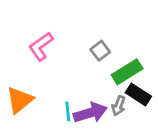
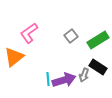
green rectangle: (127, 72) -> (98, 40), moved
orange triangle: (20, 100) -> (14, 57), moved

